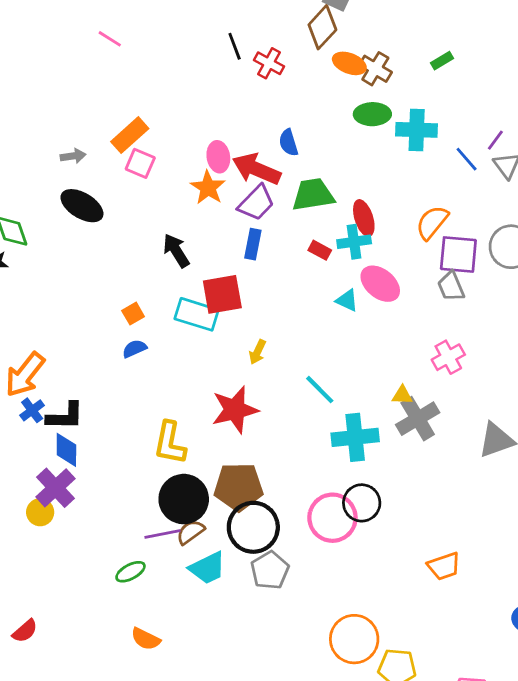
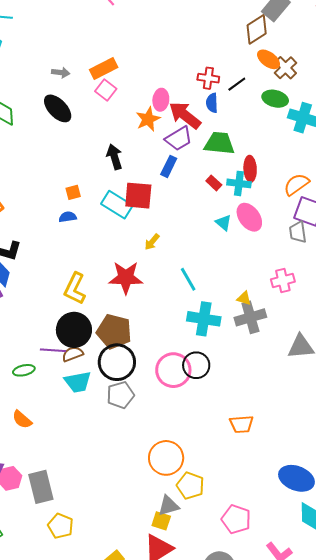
black line: (235, 46) -> (237, 84), moved, turned 60
red cross: (269, 63) -> (208, 78), moved, turned -35

